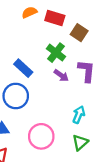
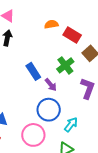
purple arrow: (61, 75) -> (51, 85), moved
blue circle: (16, 96) -> (49, 110), moved

